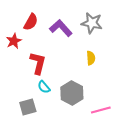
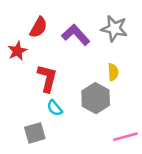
gray hexagon: (72, 93) -> (96, 98), moved

